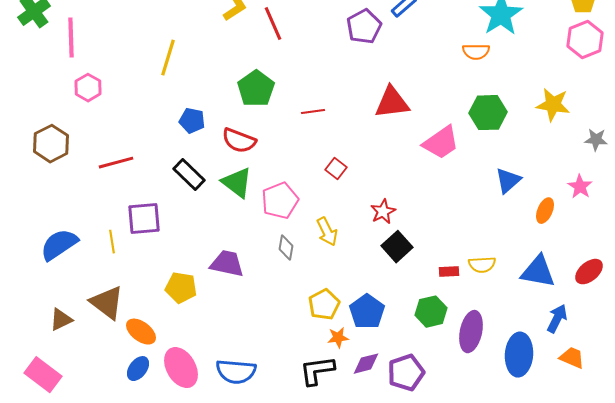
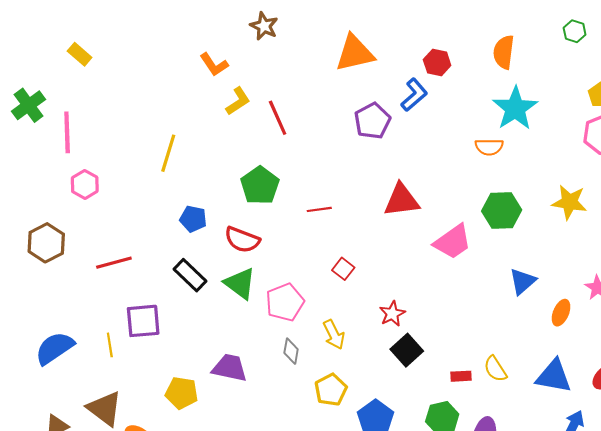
yellow semicircle: (482, 265) -> (495, 369), turned 60
yellow pentagon: (324, 305) -> (331, 390), moved

